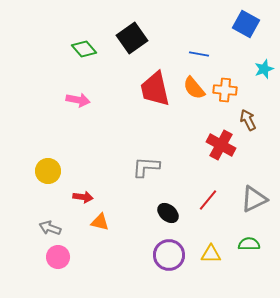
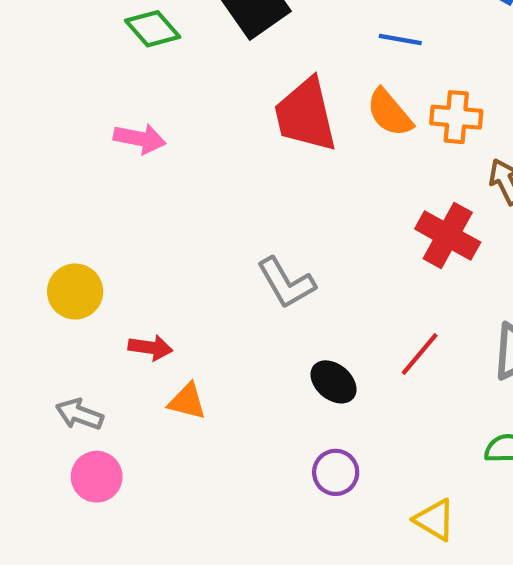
gray L-shape: (146, 167) -> (286, 283), turned -124
yellow triangle: (211, 254) -> (435, 520), moved, turned 30
purple circle: (169, 255) -> (336, 472), size x0.7

